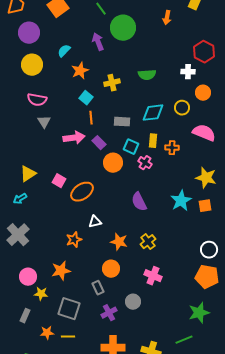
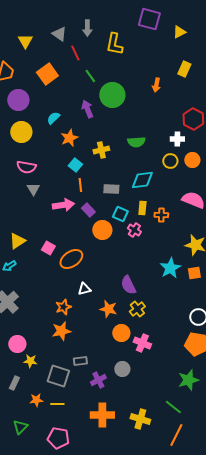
yellow circle: (182, 108) -> (170, 161), moved
purple semicircle: (139, 202) -> (128, 285), moved
orange circle: (111, 269) -> (121, 333), moved
orange star: (61, 271) -> (61, 331), moved
gray rectangle: (98, 288) -> (80, 361), moved, turned -72
green line: (184, 340) -> (173, 407), turned 60

